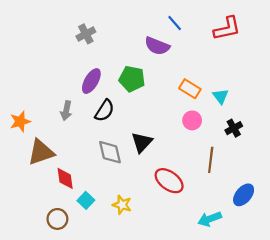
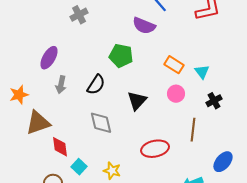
purple ellipse: (91, 81) -> (49, 58), moved
black triangle: (142, 142) -> (137, 101), moved
red ellipse: (169, 181) -> (155, 149), turned -48

